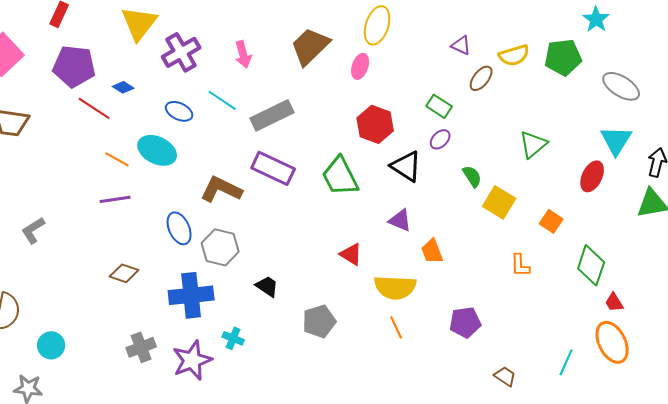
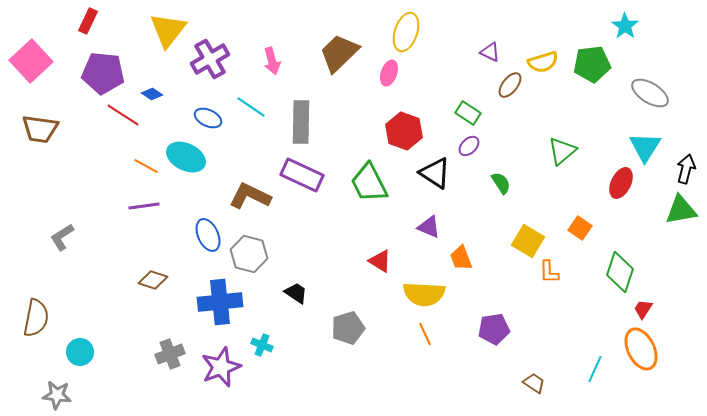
gray rectangle: (272, 115) -> (301, 122), turned -63
yellow square: (499, 202) -> (528, 241), moved
red trapezoid: (614, 302) -> (643, 309), turned 65

